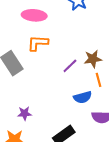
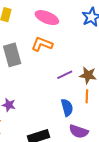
blue semicircle: (83, 97) -> (67, 107), turned -108

